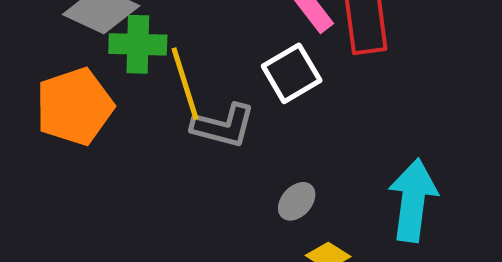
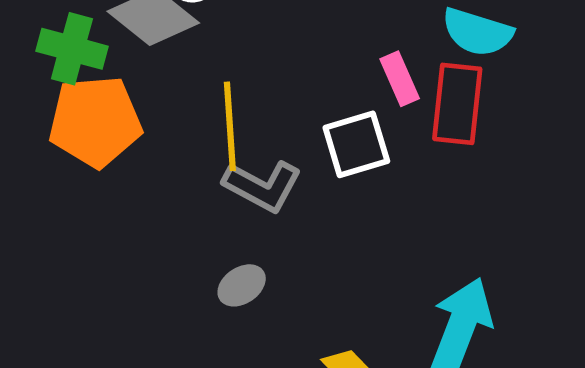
green cross: (138, 44) -> (72, 49), moved
gray ellipse: (297, 201) -> (242, 285), moved

